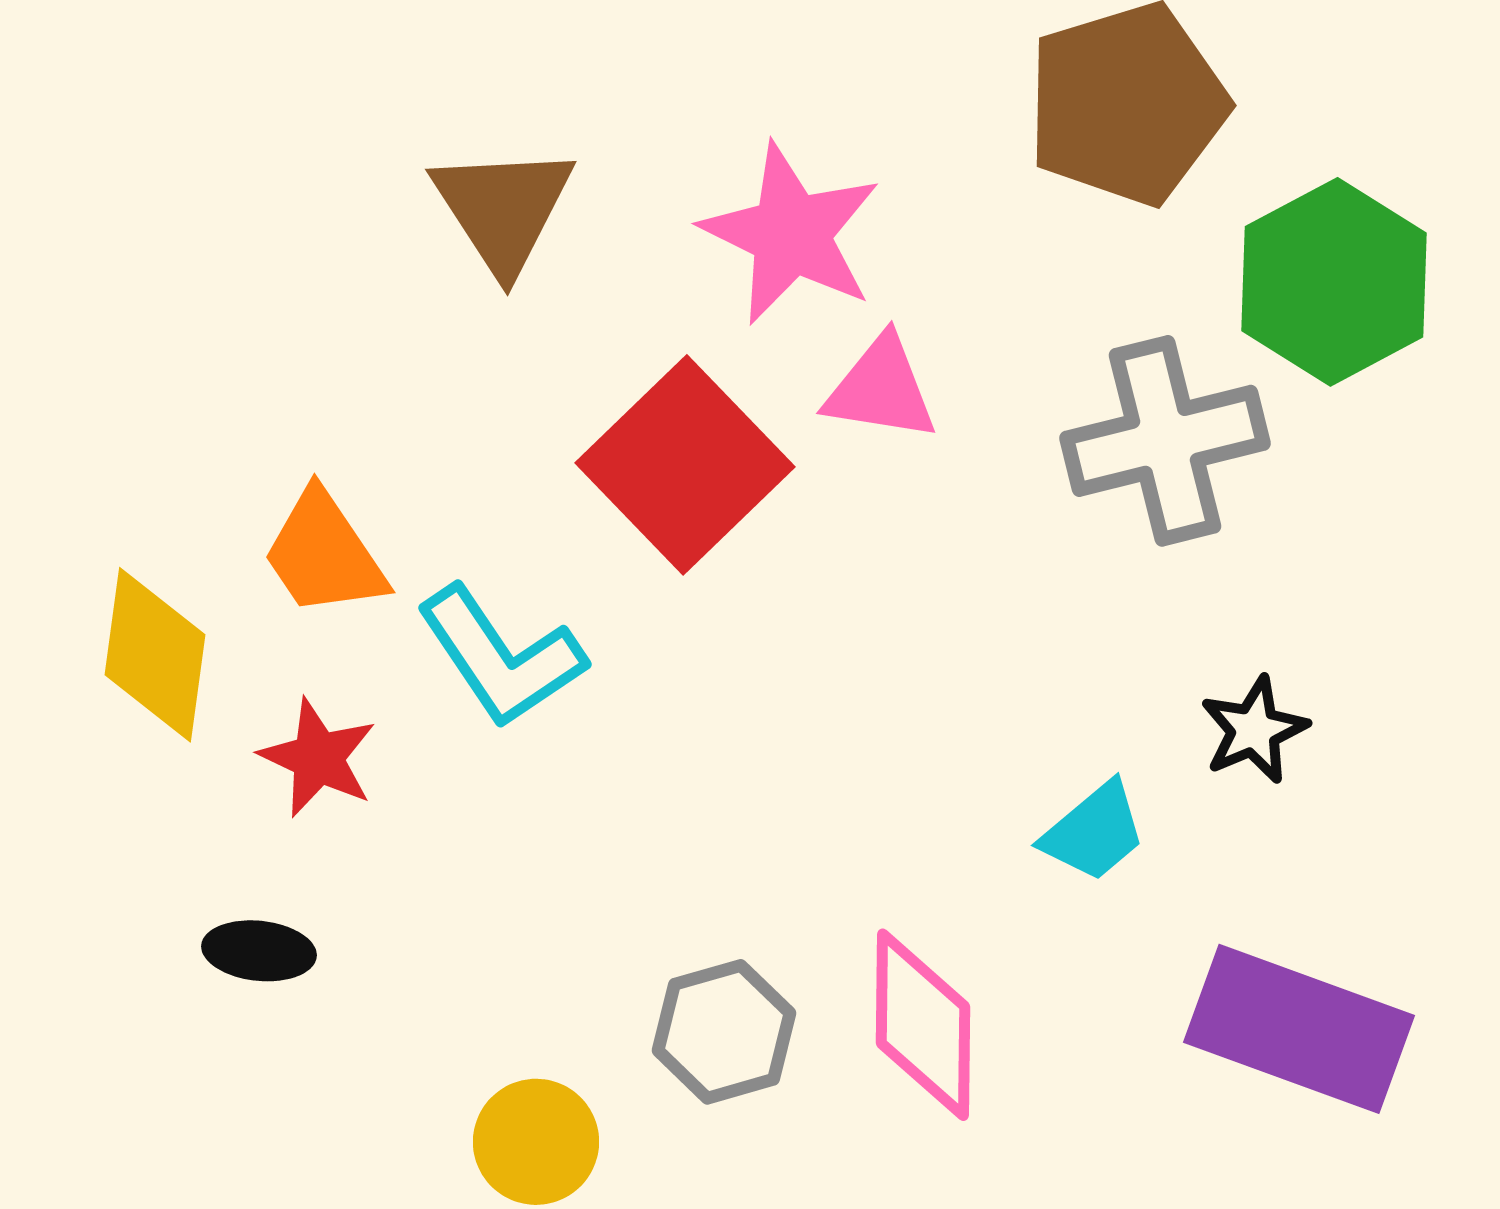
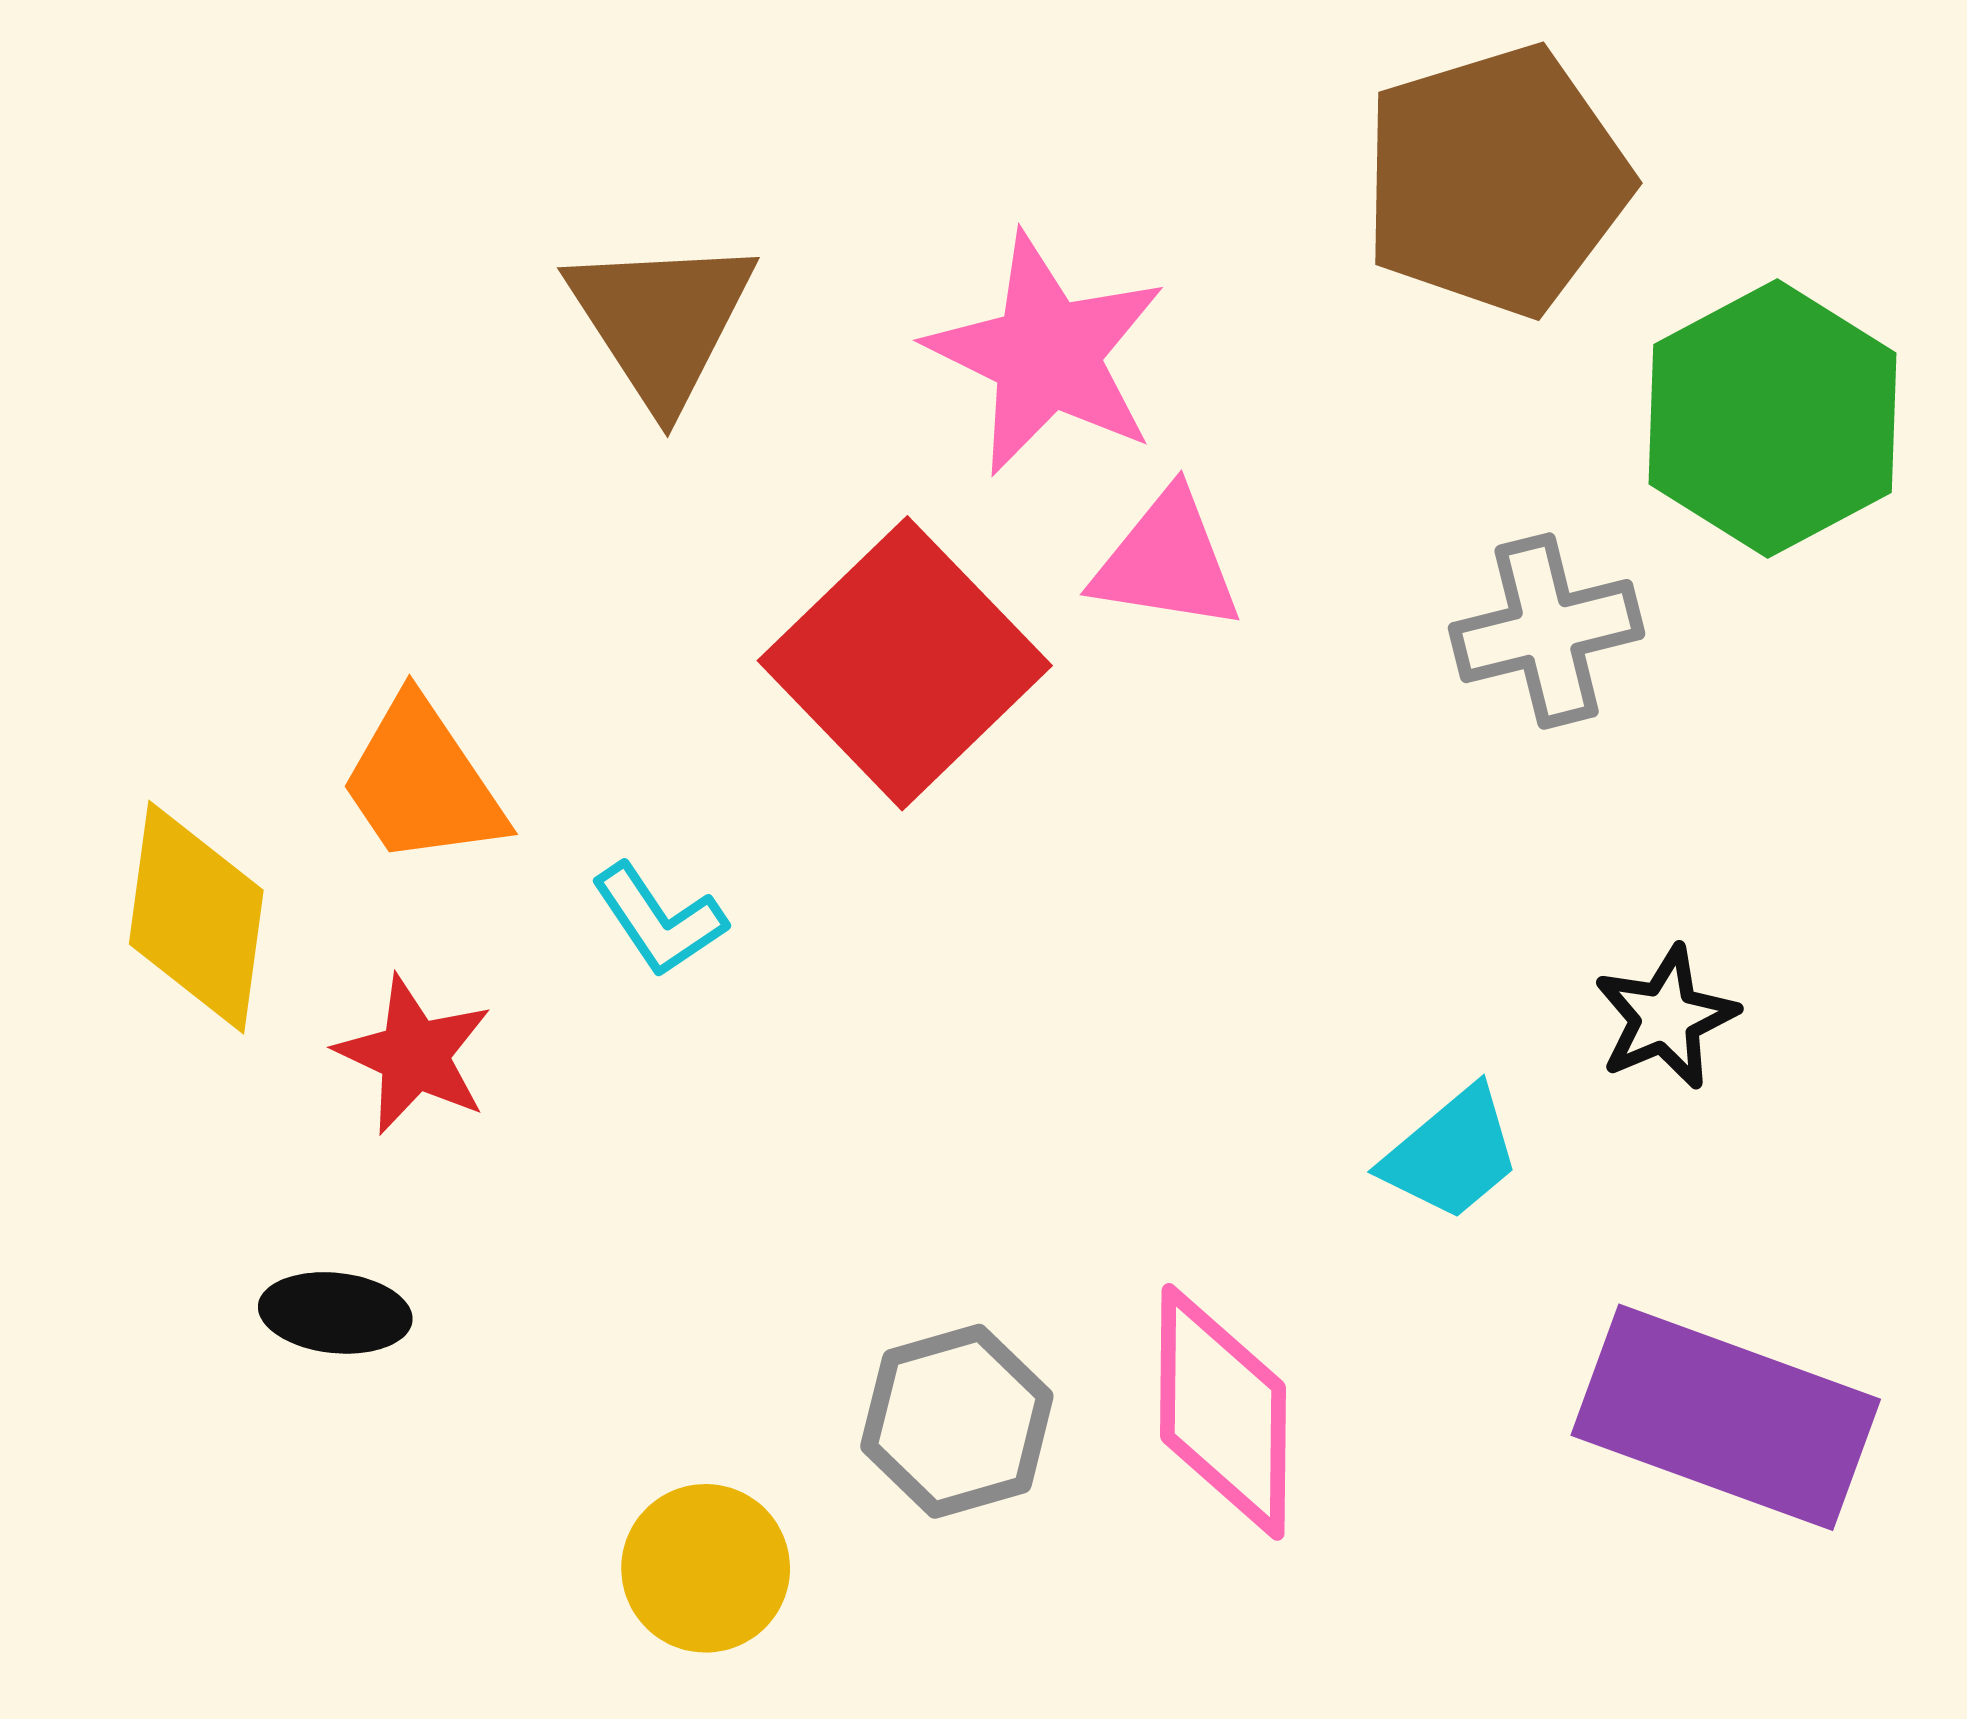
gray cross: (1165, 441) -> (1547, 631), size x0.7
cyan L-shape: (501, 657) -> (659, 920), size x0.6

